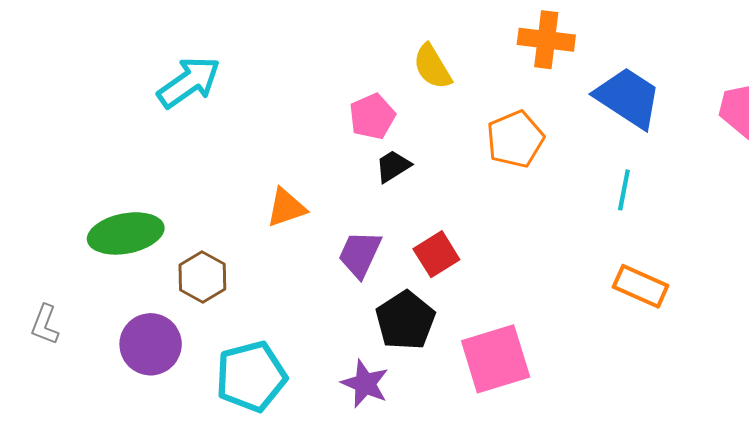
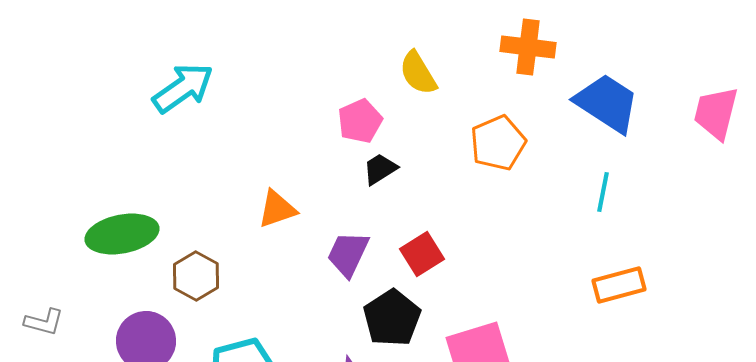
orange rectangle: (641, 286) -> (619, 285), turned -39
gray L-shape: (45, 325) -> (44, 322), turned -96

